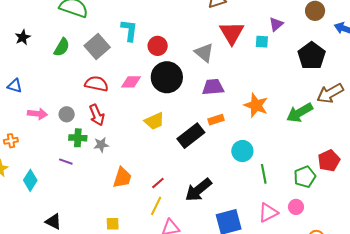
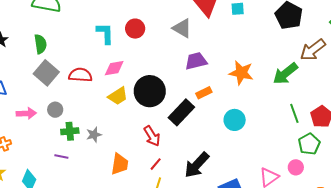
cyan L-shape: (129, 30) -> (105, 33), moved
green semicircle: (62, 47) -> (40, 44), turned -30
gray square: (97, 47) -> (46, 73), moved
black circle: (167, 77) -> (150, 91), moved
red arrow: (97, 115) -> (152, 136), moved
yellow trapezoid: (154, 121) -> (118, 96), moved
green line: (264, 174) -> (294, 113), moved
green pentagon: (305, 177) -> (309, 144), moved

